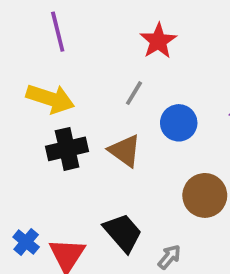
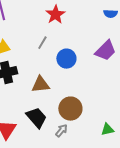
brown triangle: (125, 151) -> (40, 85), moved, turned -42
brown circle: (205, 195) -> (70, 109), moved

